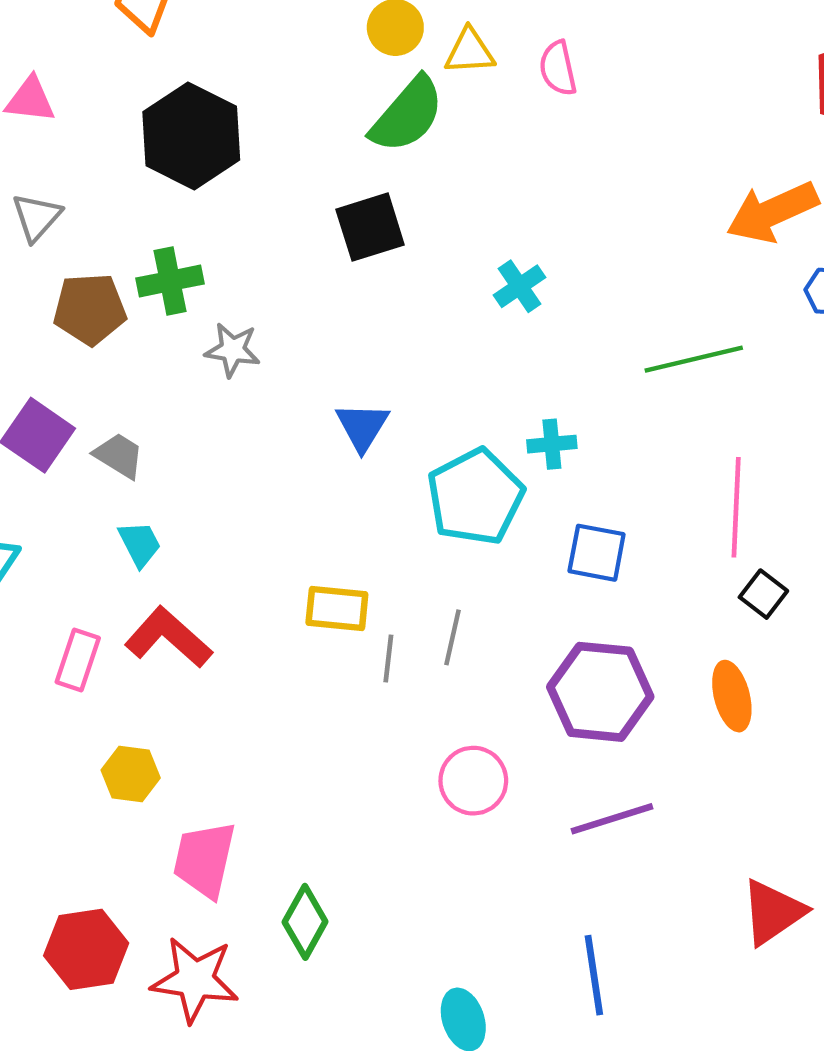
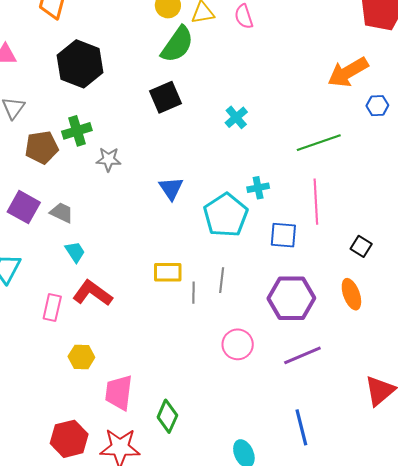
pink line: (736, 507) -> (316, 202), moved

